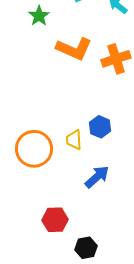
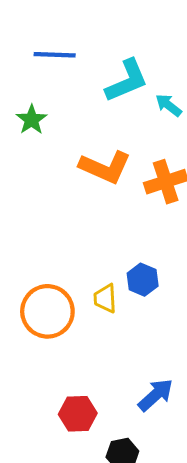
green star: (39, 16) -> (32, 120), moved
blue arrow: (97, 177) -> (156, 395), moved

